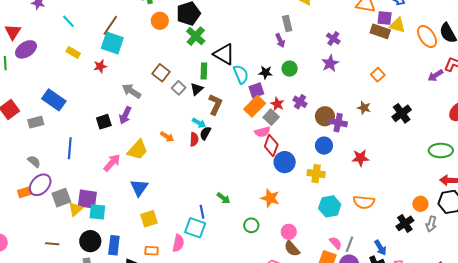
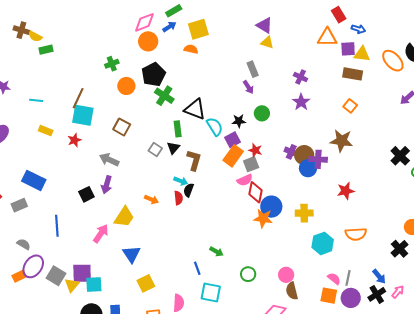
cyan line: (68, 21) -> (36, 100), turned -32
brown rectangle: (380, 31) -> (353, 74), moved
brown square: (161, 73) -> (122, 127), moved
purple cross: (300, 102) -> (291, 152), moved
brown star: (364, 108) -> (341, 141), size x1.6
black cross: (402, 113) -> (400, 156), moved
gray square: (271, 117) -> (251, 164), turned 35
blue circle: (324, 146) -> (308, 168), moved
gray square: (61, 198) -> (56, 276), turned -30
orange star: (270, 198) -> (263, 218), moved
cyan square: (195, 228) -> (211, 292), moved
brown semicircle: (292, 249) -> (292, 291), turned 36

